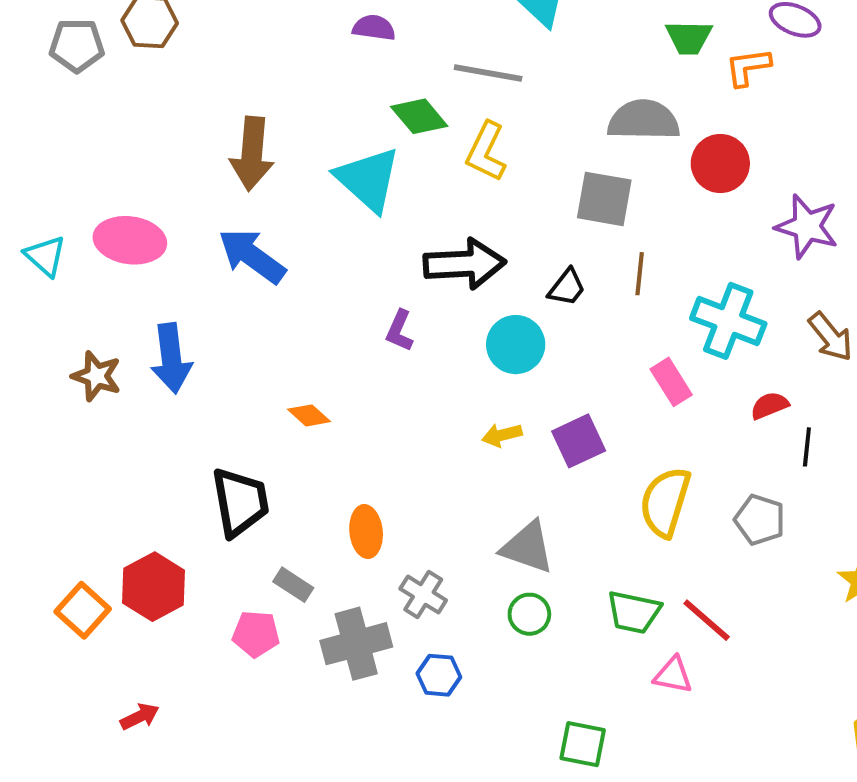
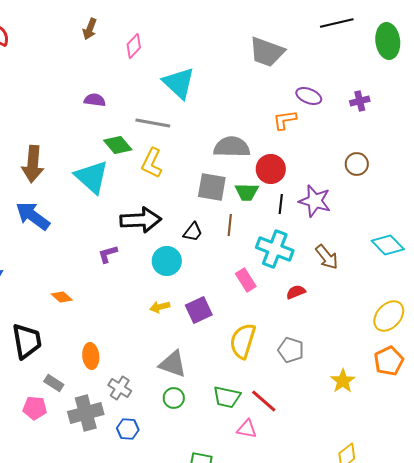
green trapezoid: (689, 38) -> (247, 192), moved
purple L-shape: (400, 331) -> (108, 254), turned 50
black line: (807, 447) -> (281, 204), moved

